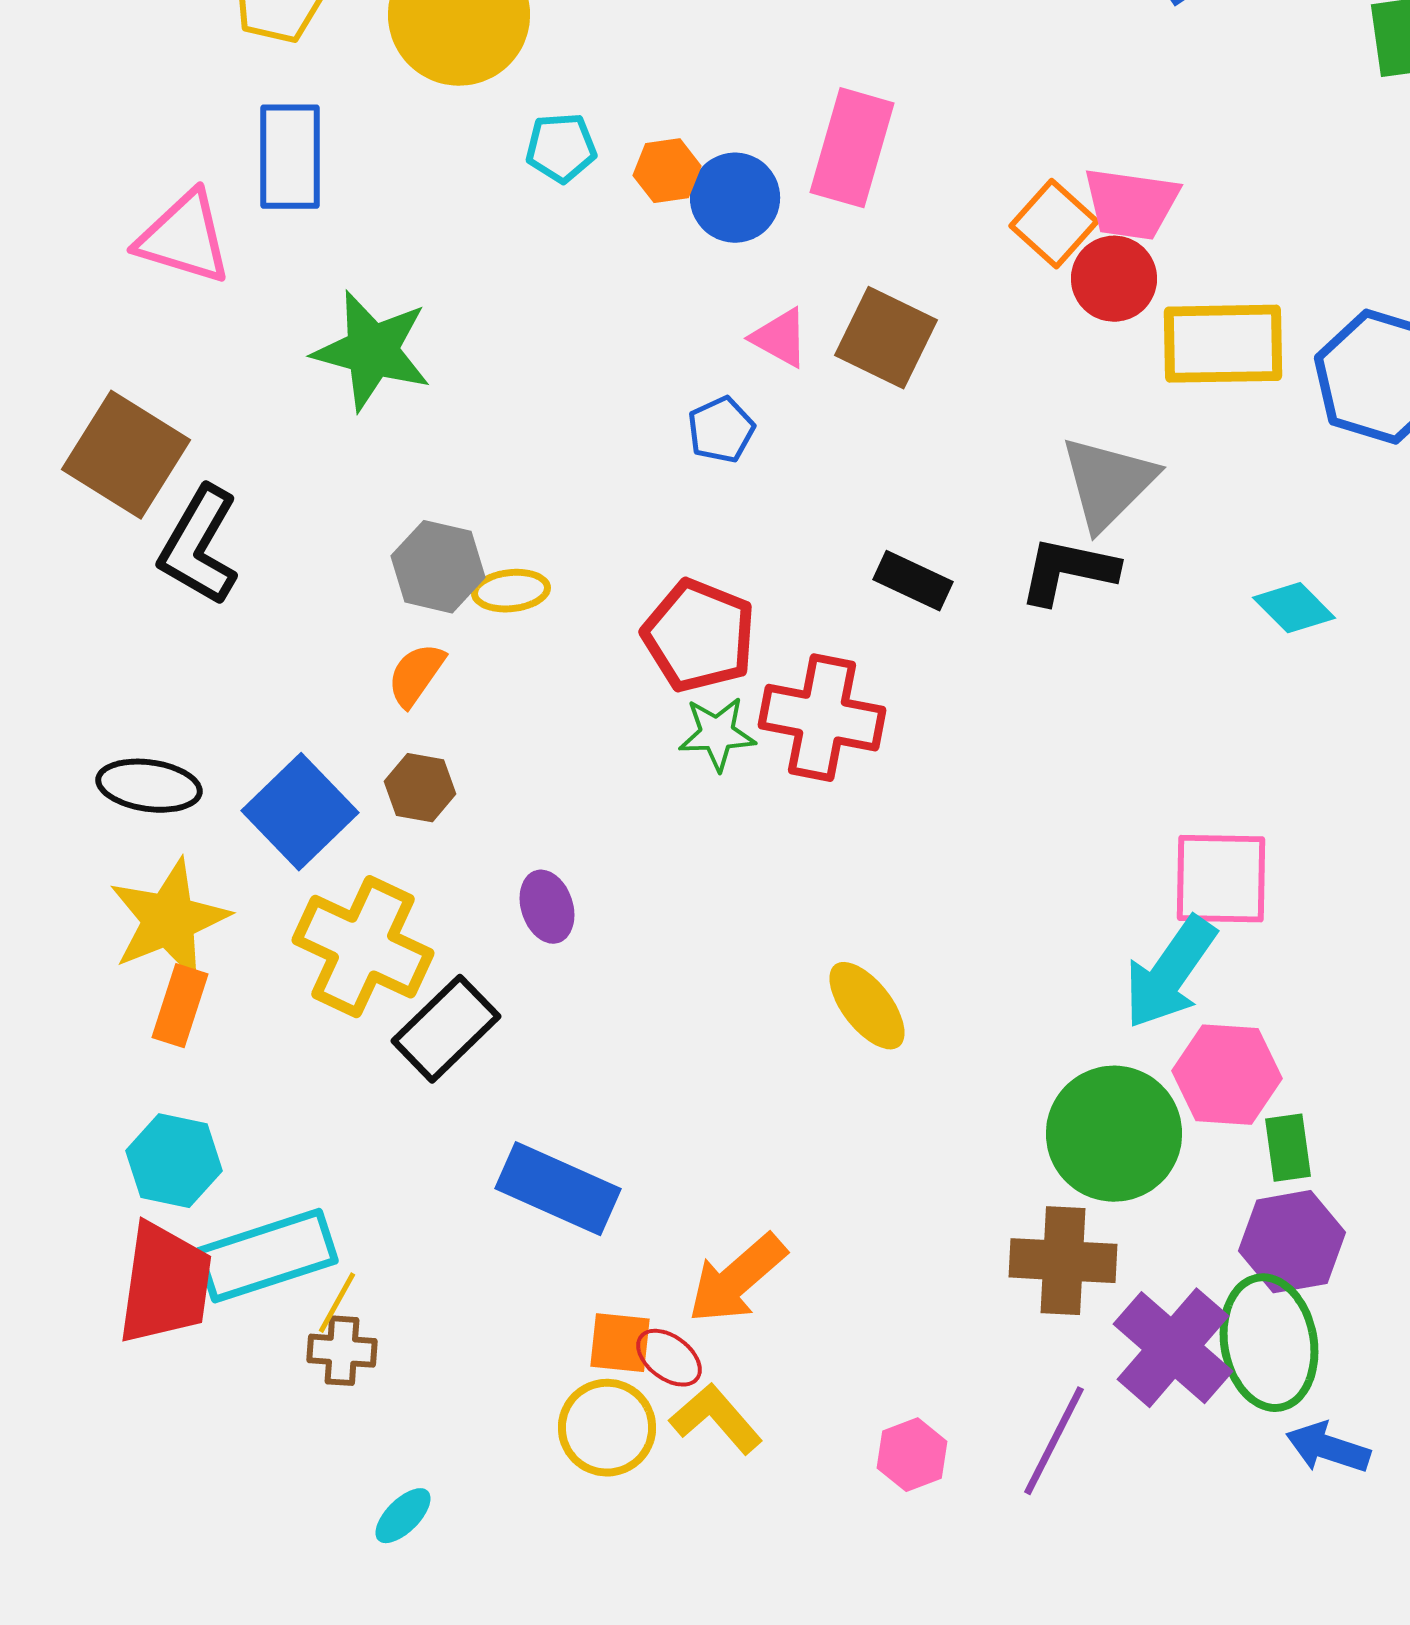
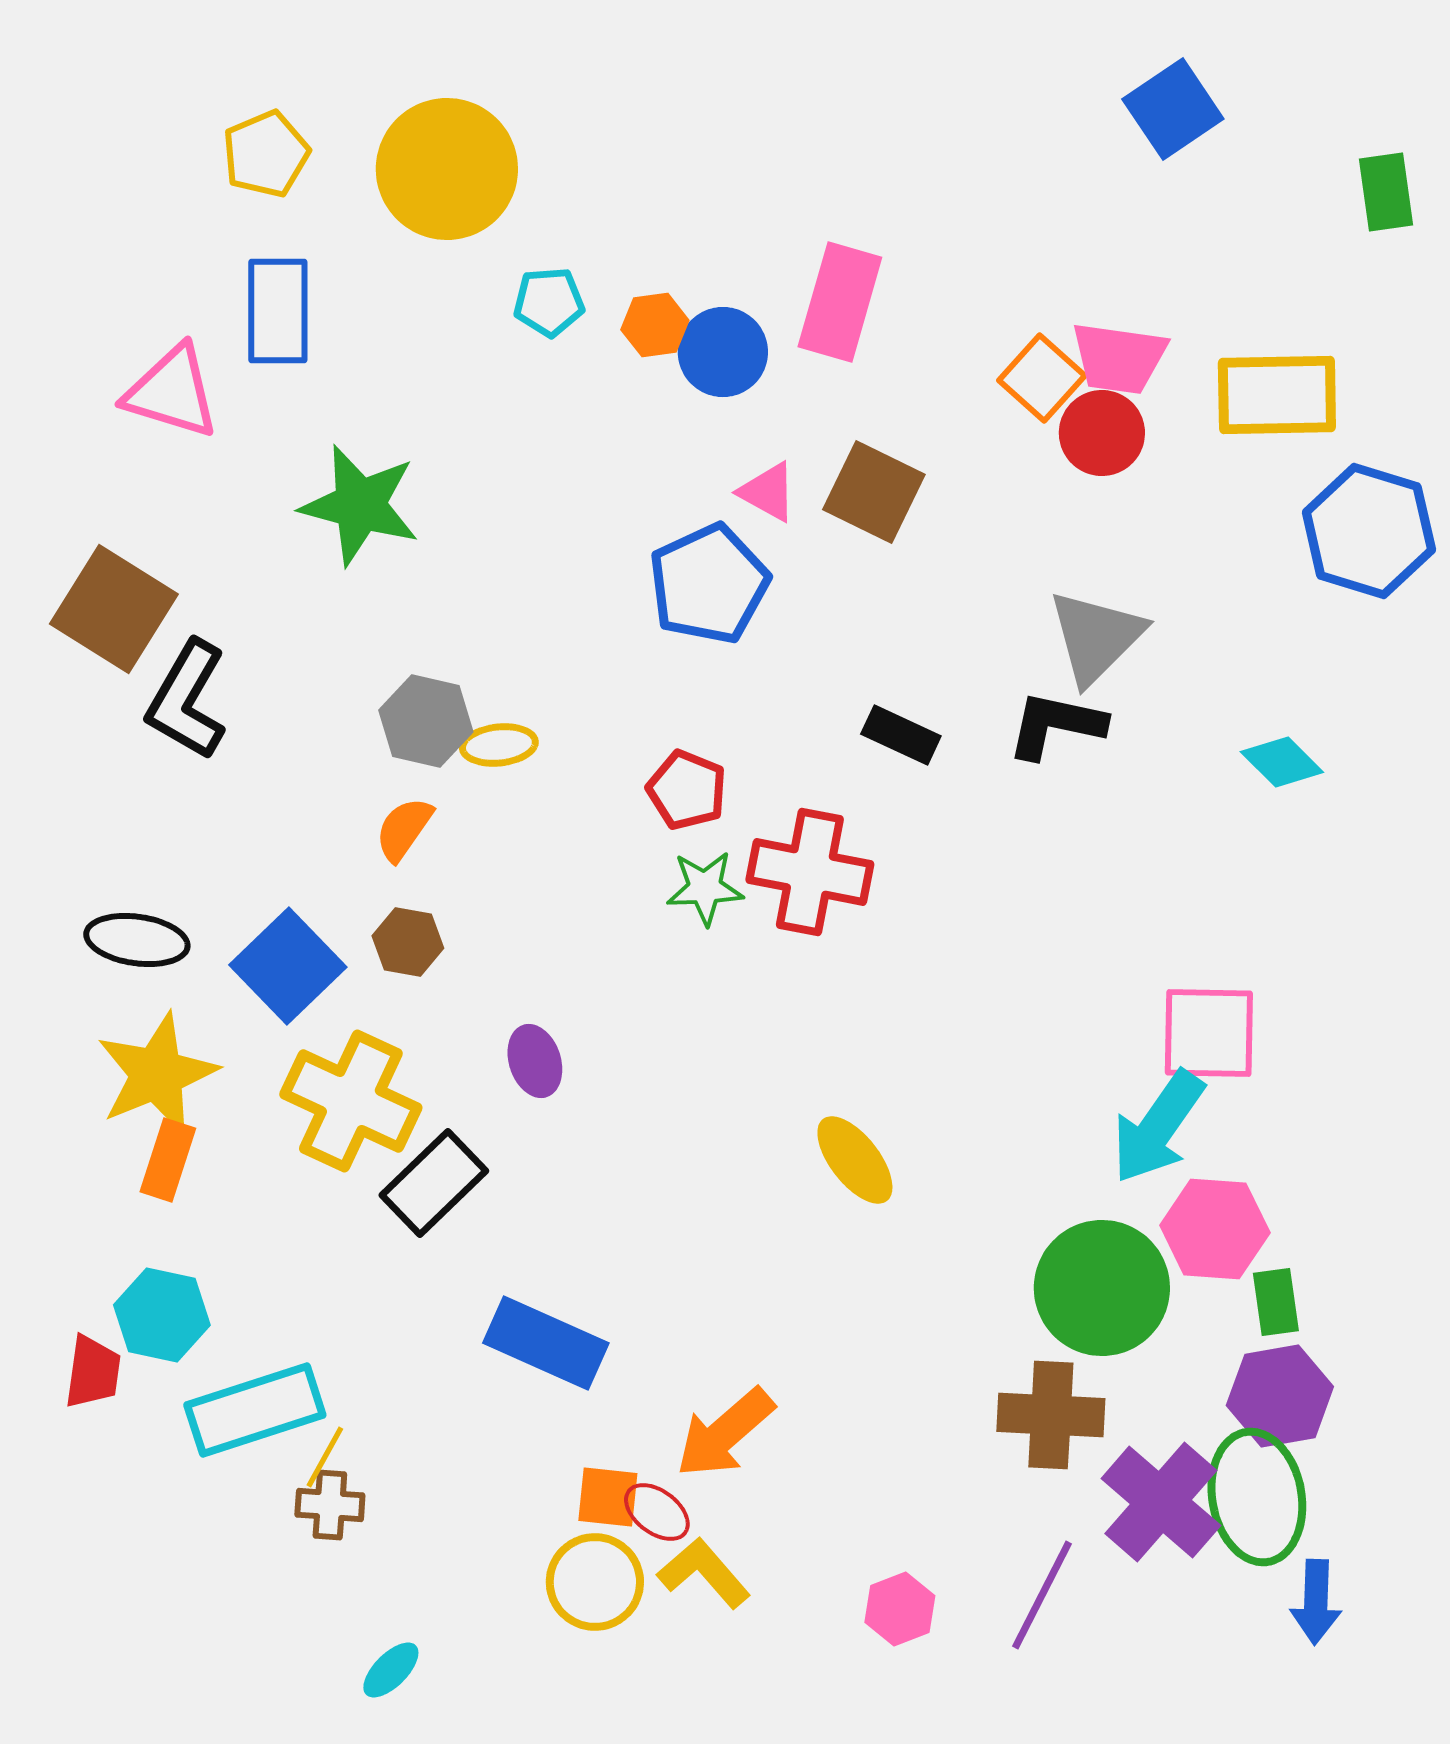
yellow rectangle: (1223, 344) -> (1277, 395), moved
blue pentagon: (721, 430) -> (709, 584), size x1.8
red pentagon: (699, 636) -> (687, 790), size x0.7
red trapezoid: (165, 1284) -> (93, 1372), moved, size x0.6
blue arrow: (1328, 1448) -> (1316, 1602), turned -106

